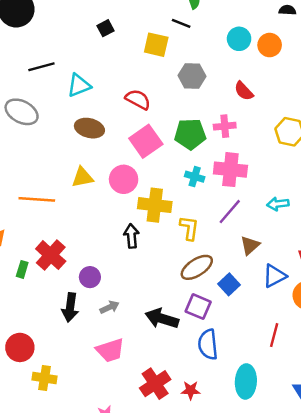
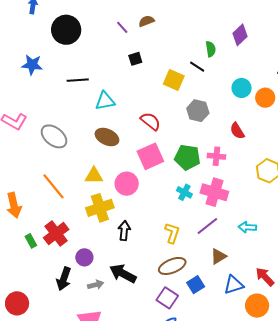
gray ellipse: (22, 112) -> (54, 136), moved
orange line: (37, 199) -> (53, 186), turned 36
yellow cross: (155, 205) -> (100, 208), moved, turned -36
green rectangle: (22, 269) -> (31, 241), turned -56
black arrow: (162, 319) -> (123, 274), moved

